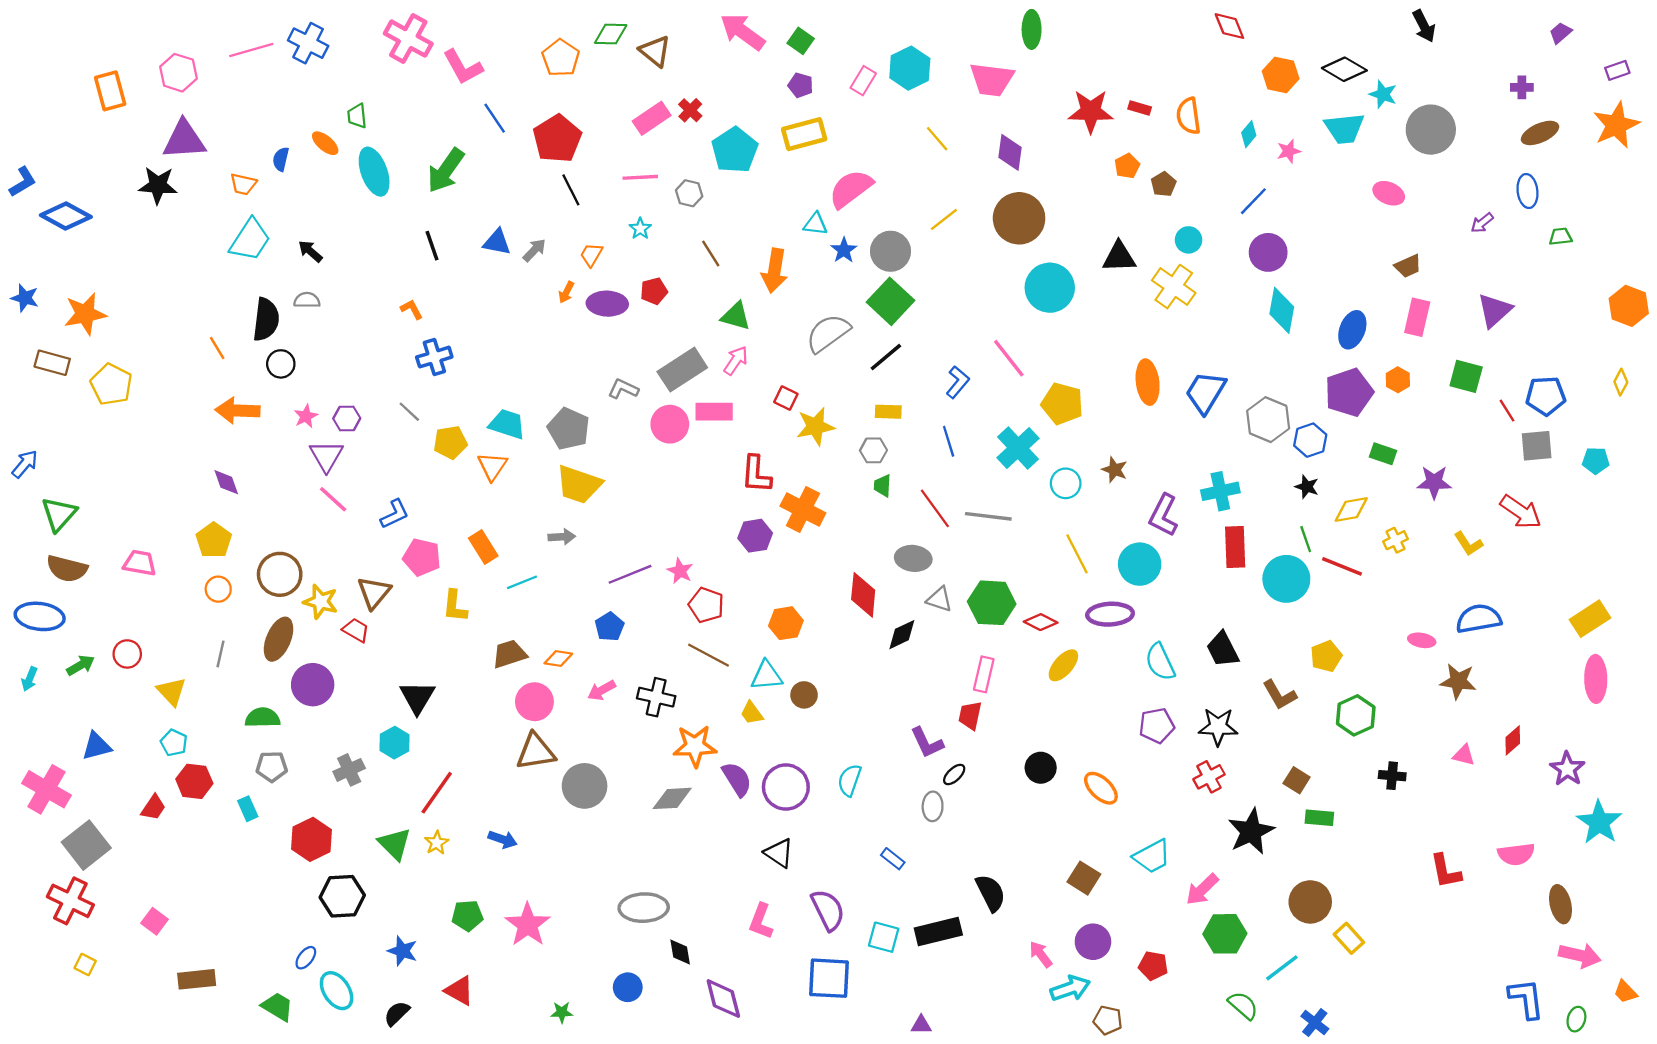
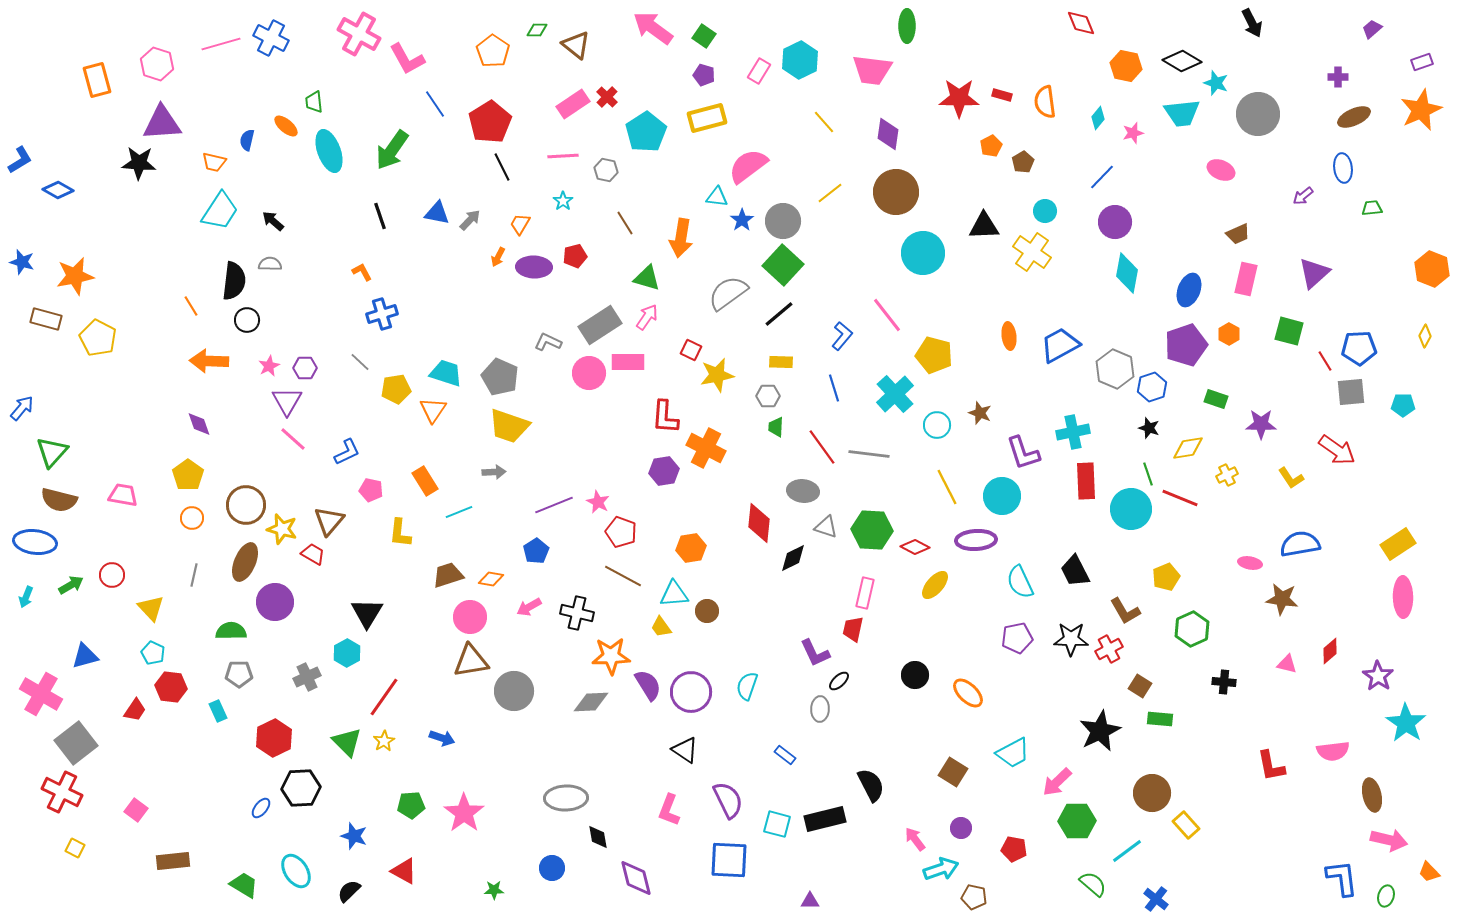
green diamond: (611, 34) -> (537, 30), size x0.7
blue diamond: (66, 216) -> (58, 190), size x0.7
orange ellipse: (1148, 382) -> (1009, 336), size x0.7
blue trapezoid: (1206, 392) -> (1060, 345), turned 30
purple L-shape: (1163, 515) -> (1023, 453), turned -45
pink pentagon: (422, 557) -> (371, 490), size x0.7
red cross: (1209, 777) -> (1109, 649), moved
purple circle: (1093, 942) -> (961, 828), size x0.7
blue ellipse: (306, 958) -> (261, 808), moved

